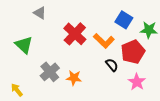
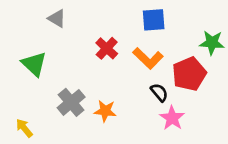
blue square: (124, 20) -> (154, 20), moved, turned -36
red cross: (75, 34) -> (107, 48), size x0.7
pink star: (137, 82) -> (172, 118), moved

